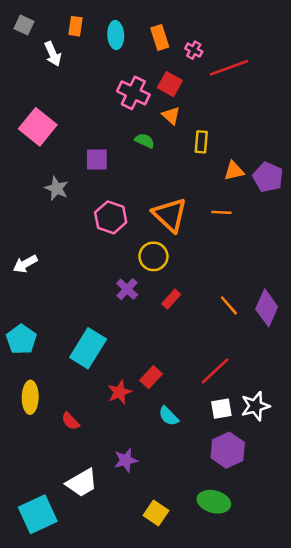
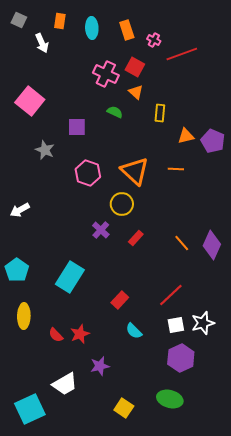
red star: (119, 392) -> (80, 334), moved

